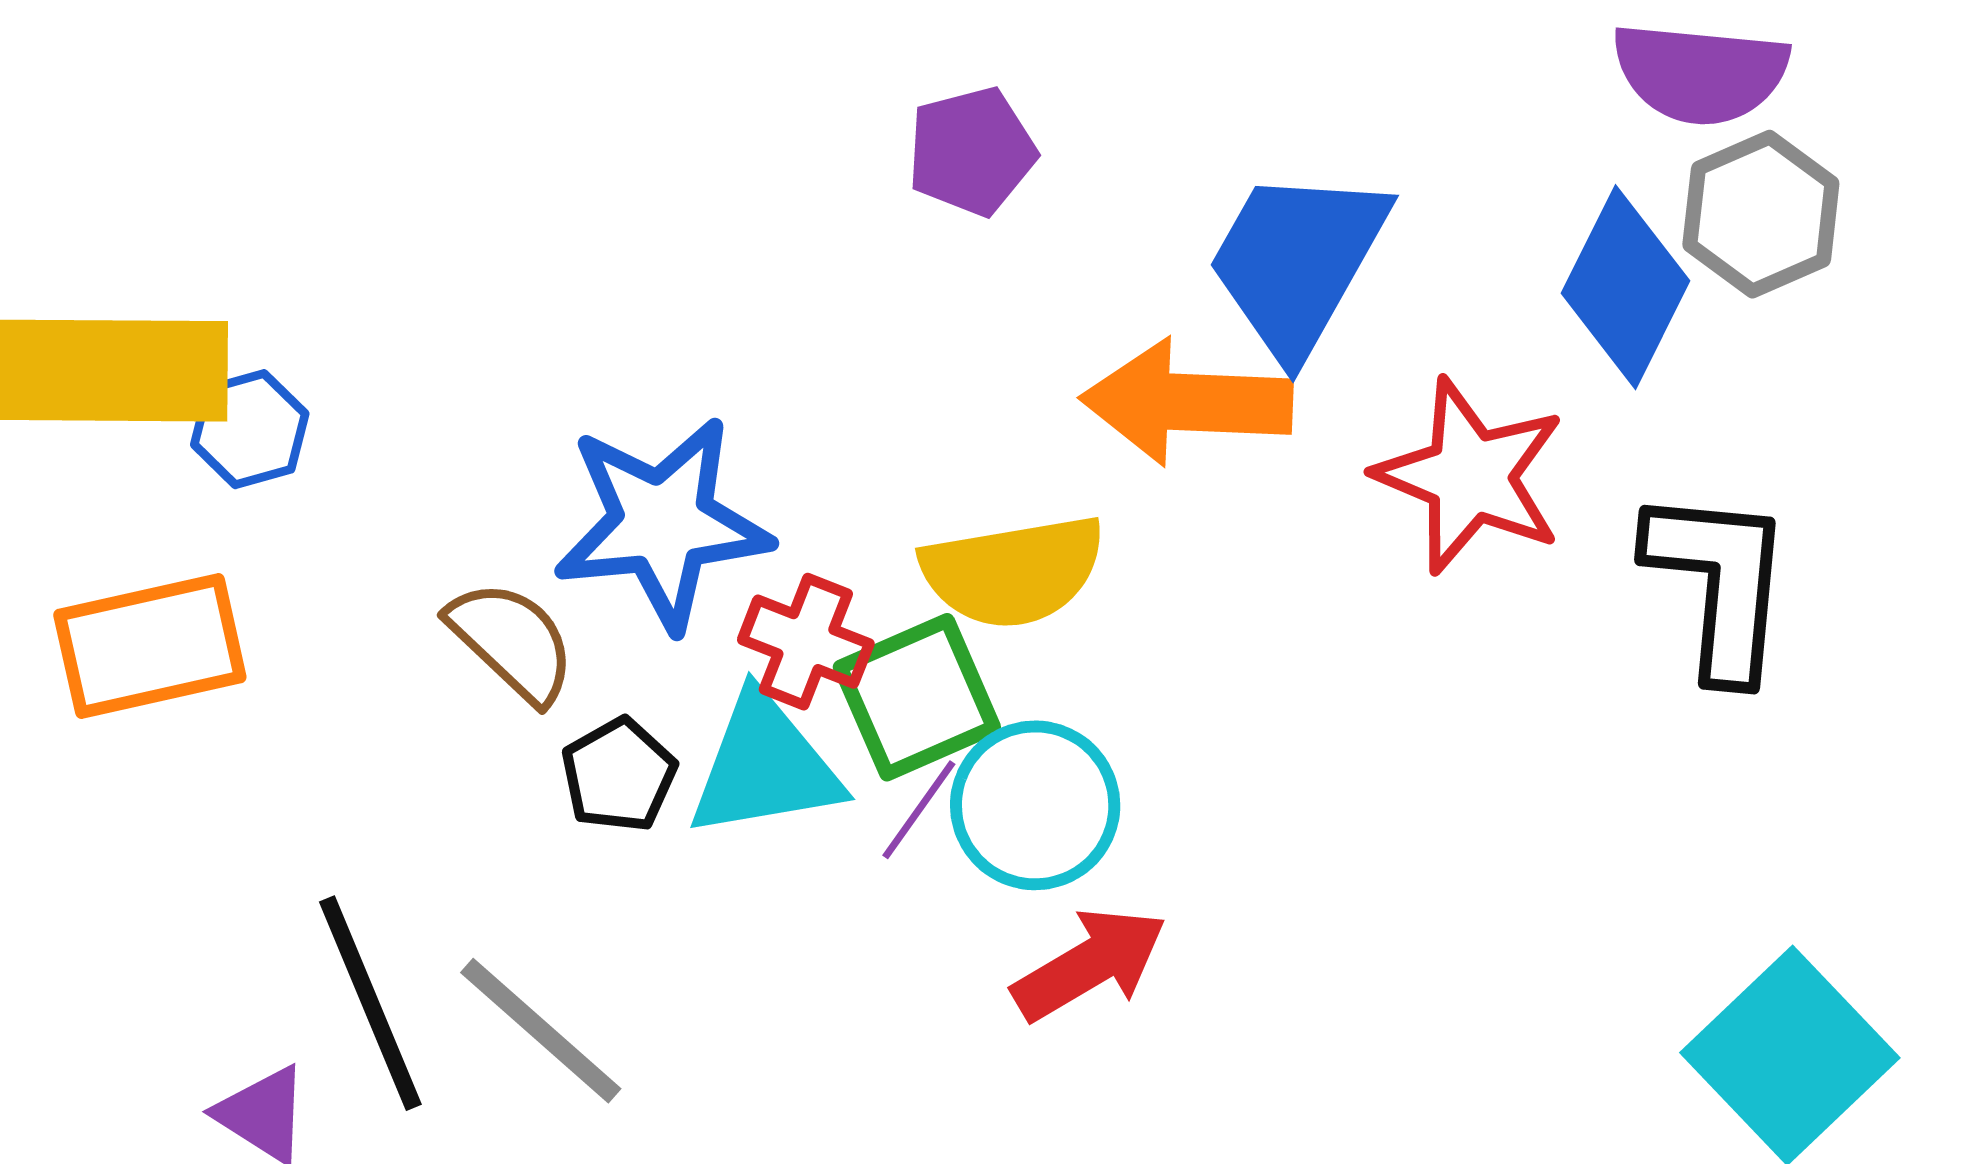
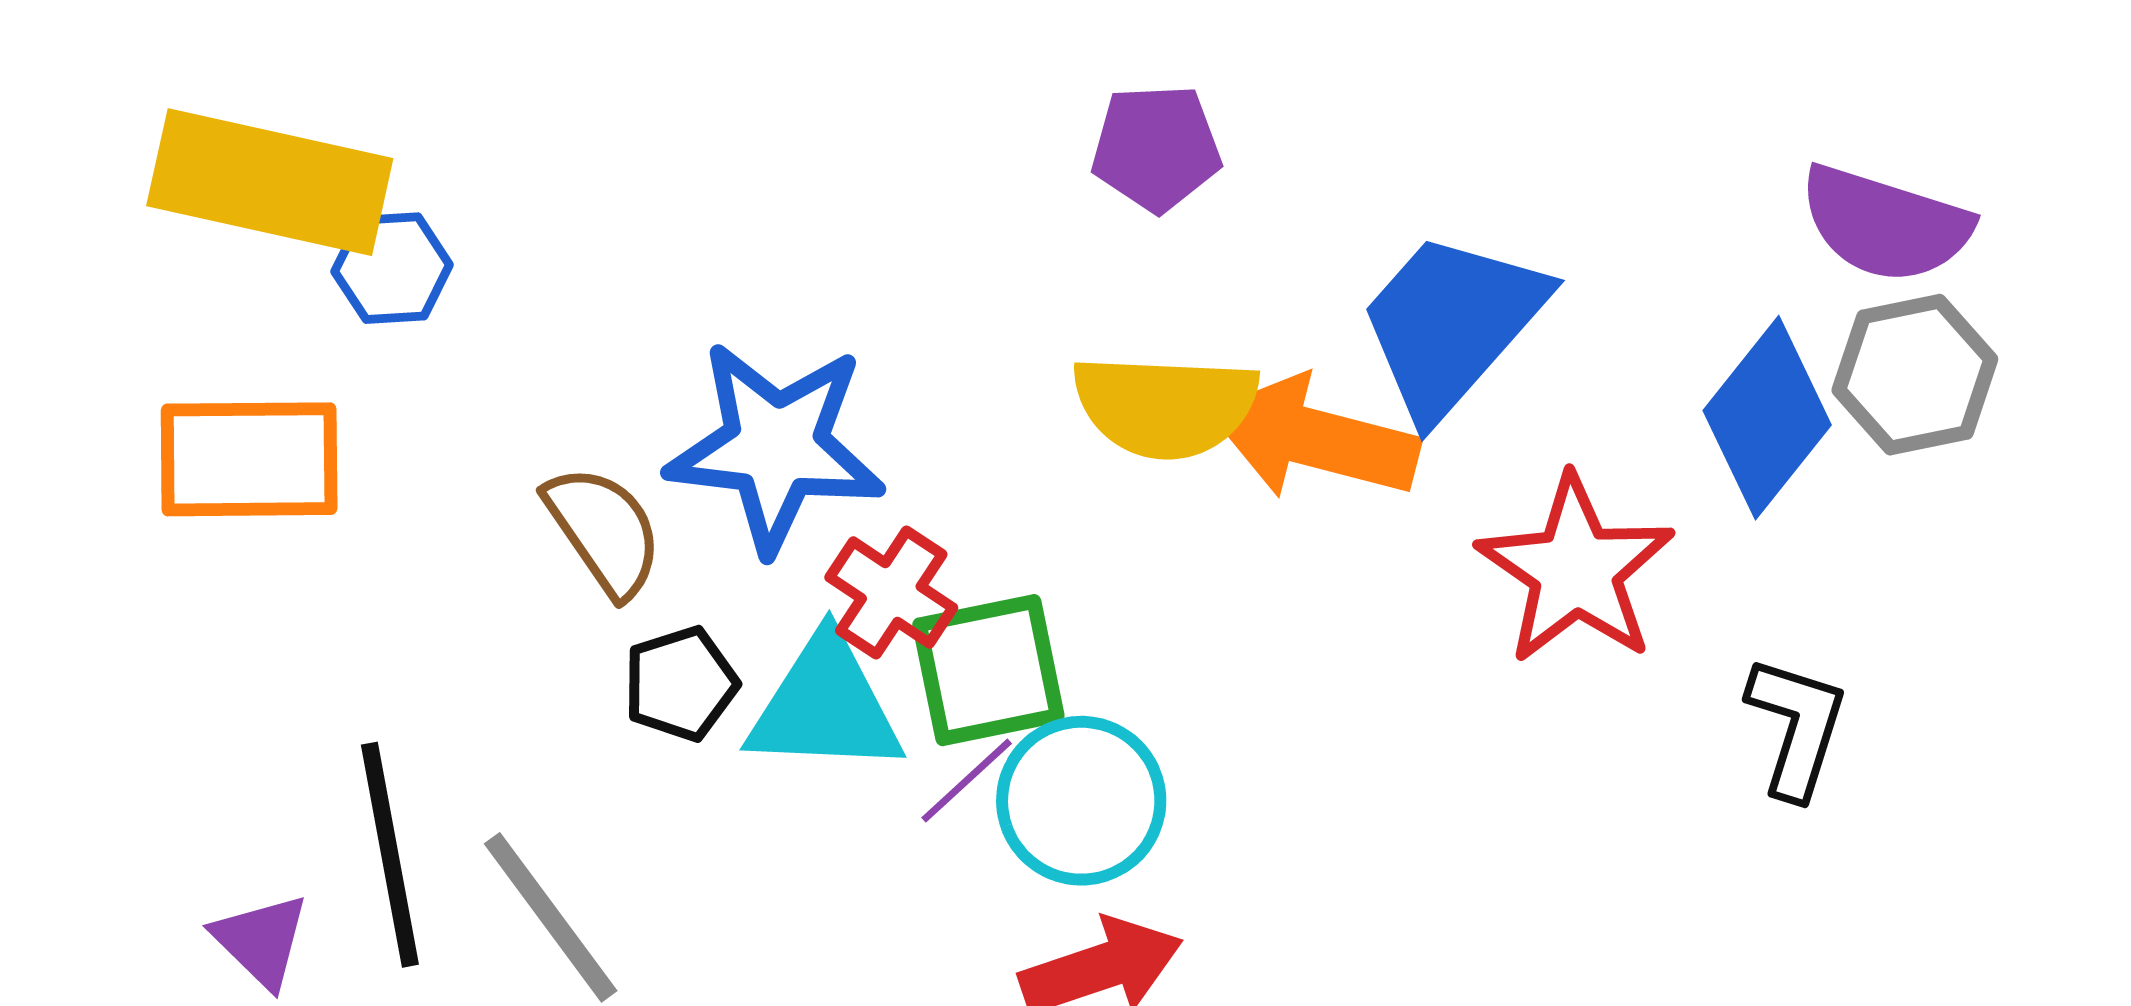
yellow semicircle: (1013, 571) -> (1165, 406), moved
black L-shape: (1719, 583) -> (1797, 727), size x0.7

